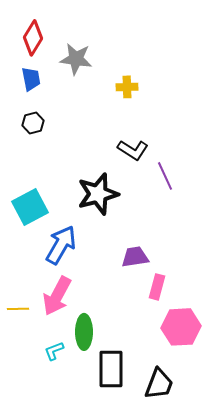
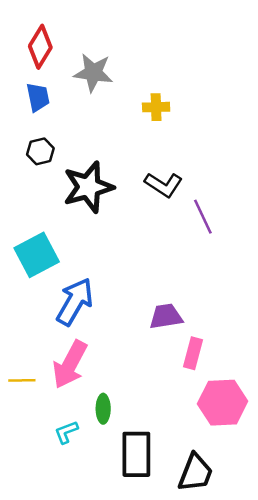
black star: (98, 194) -> (88, 187), moved
green ellipse: (84, 332) -> (103, 409), size x0.7

